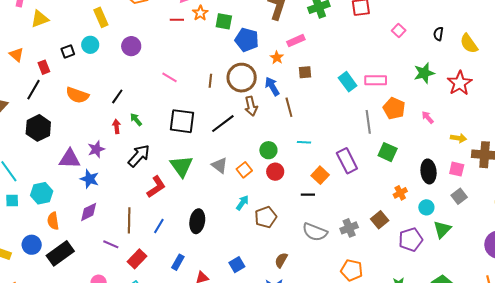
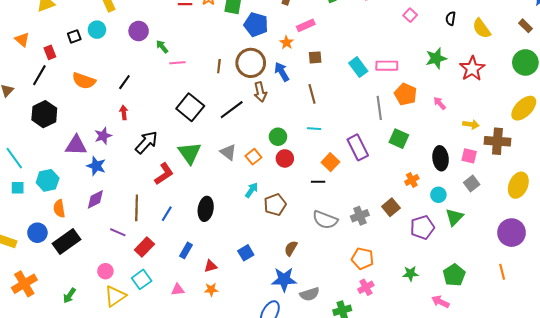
pink line: (169, 77) -> (177, 63), turned -35
brown line: (289, 107) -> (312, 94), moved
green arrow: (136, 120) -> (162, 47), moved
black square: (182, 121) -> (190, 107), turned 32

